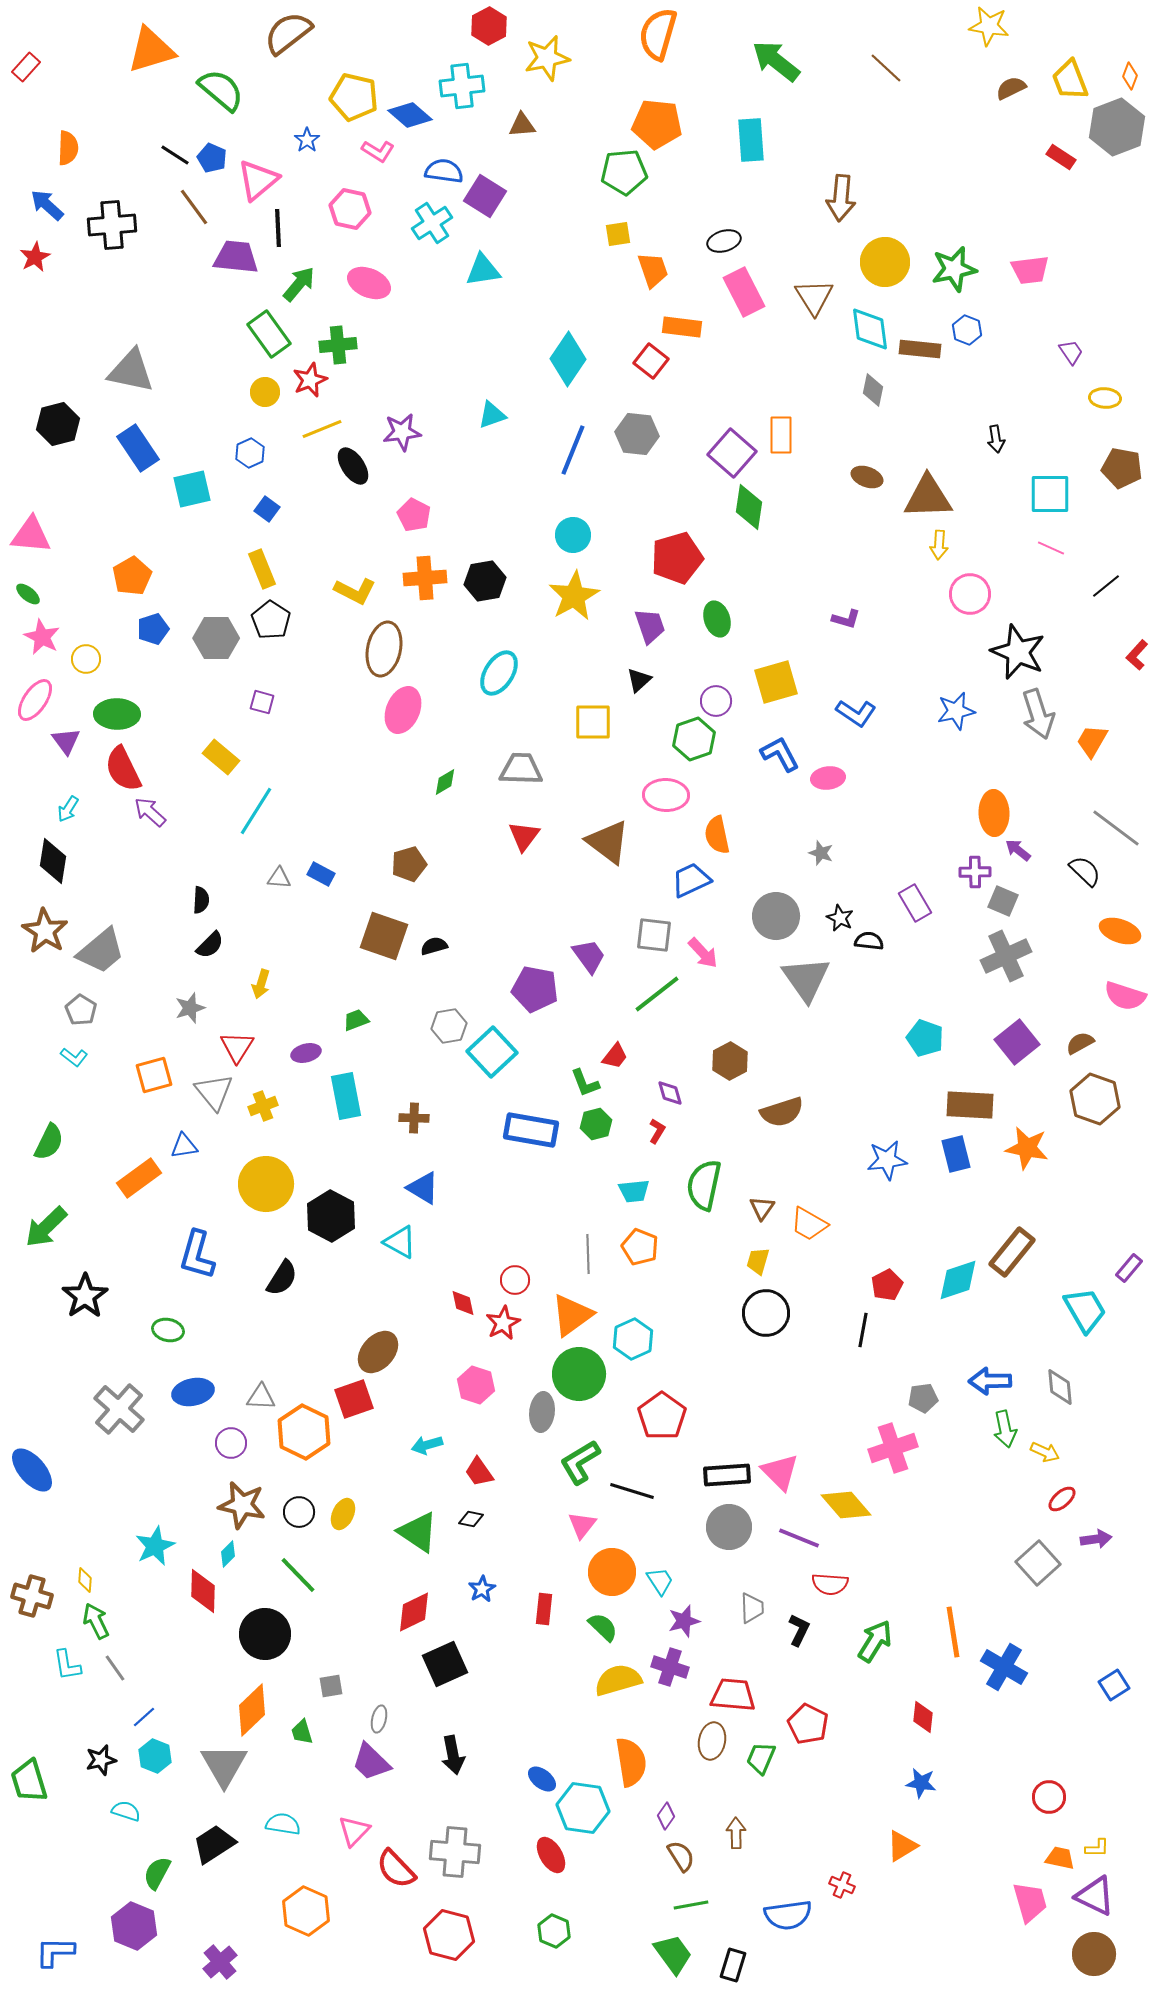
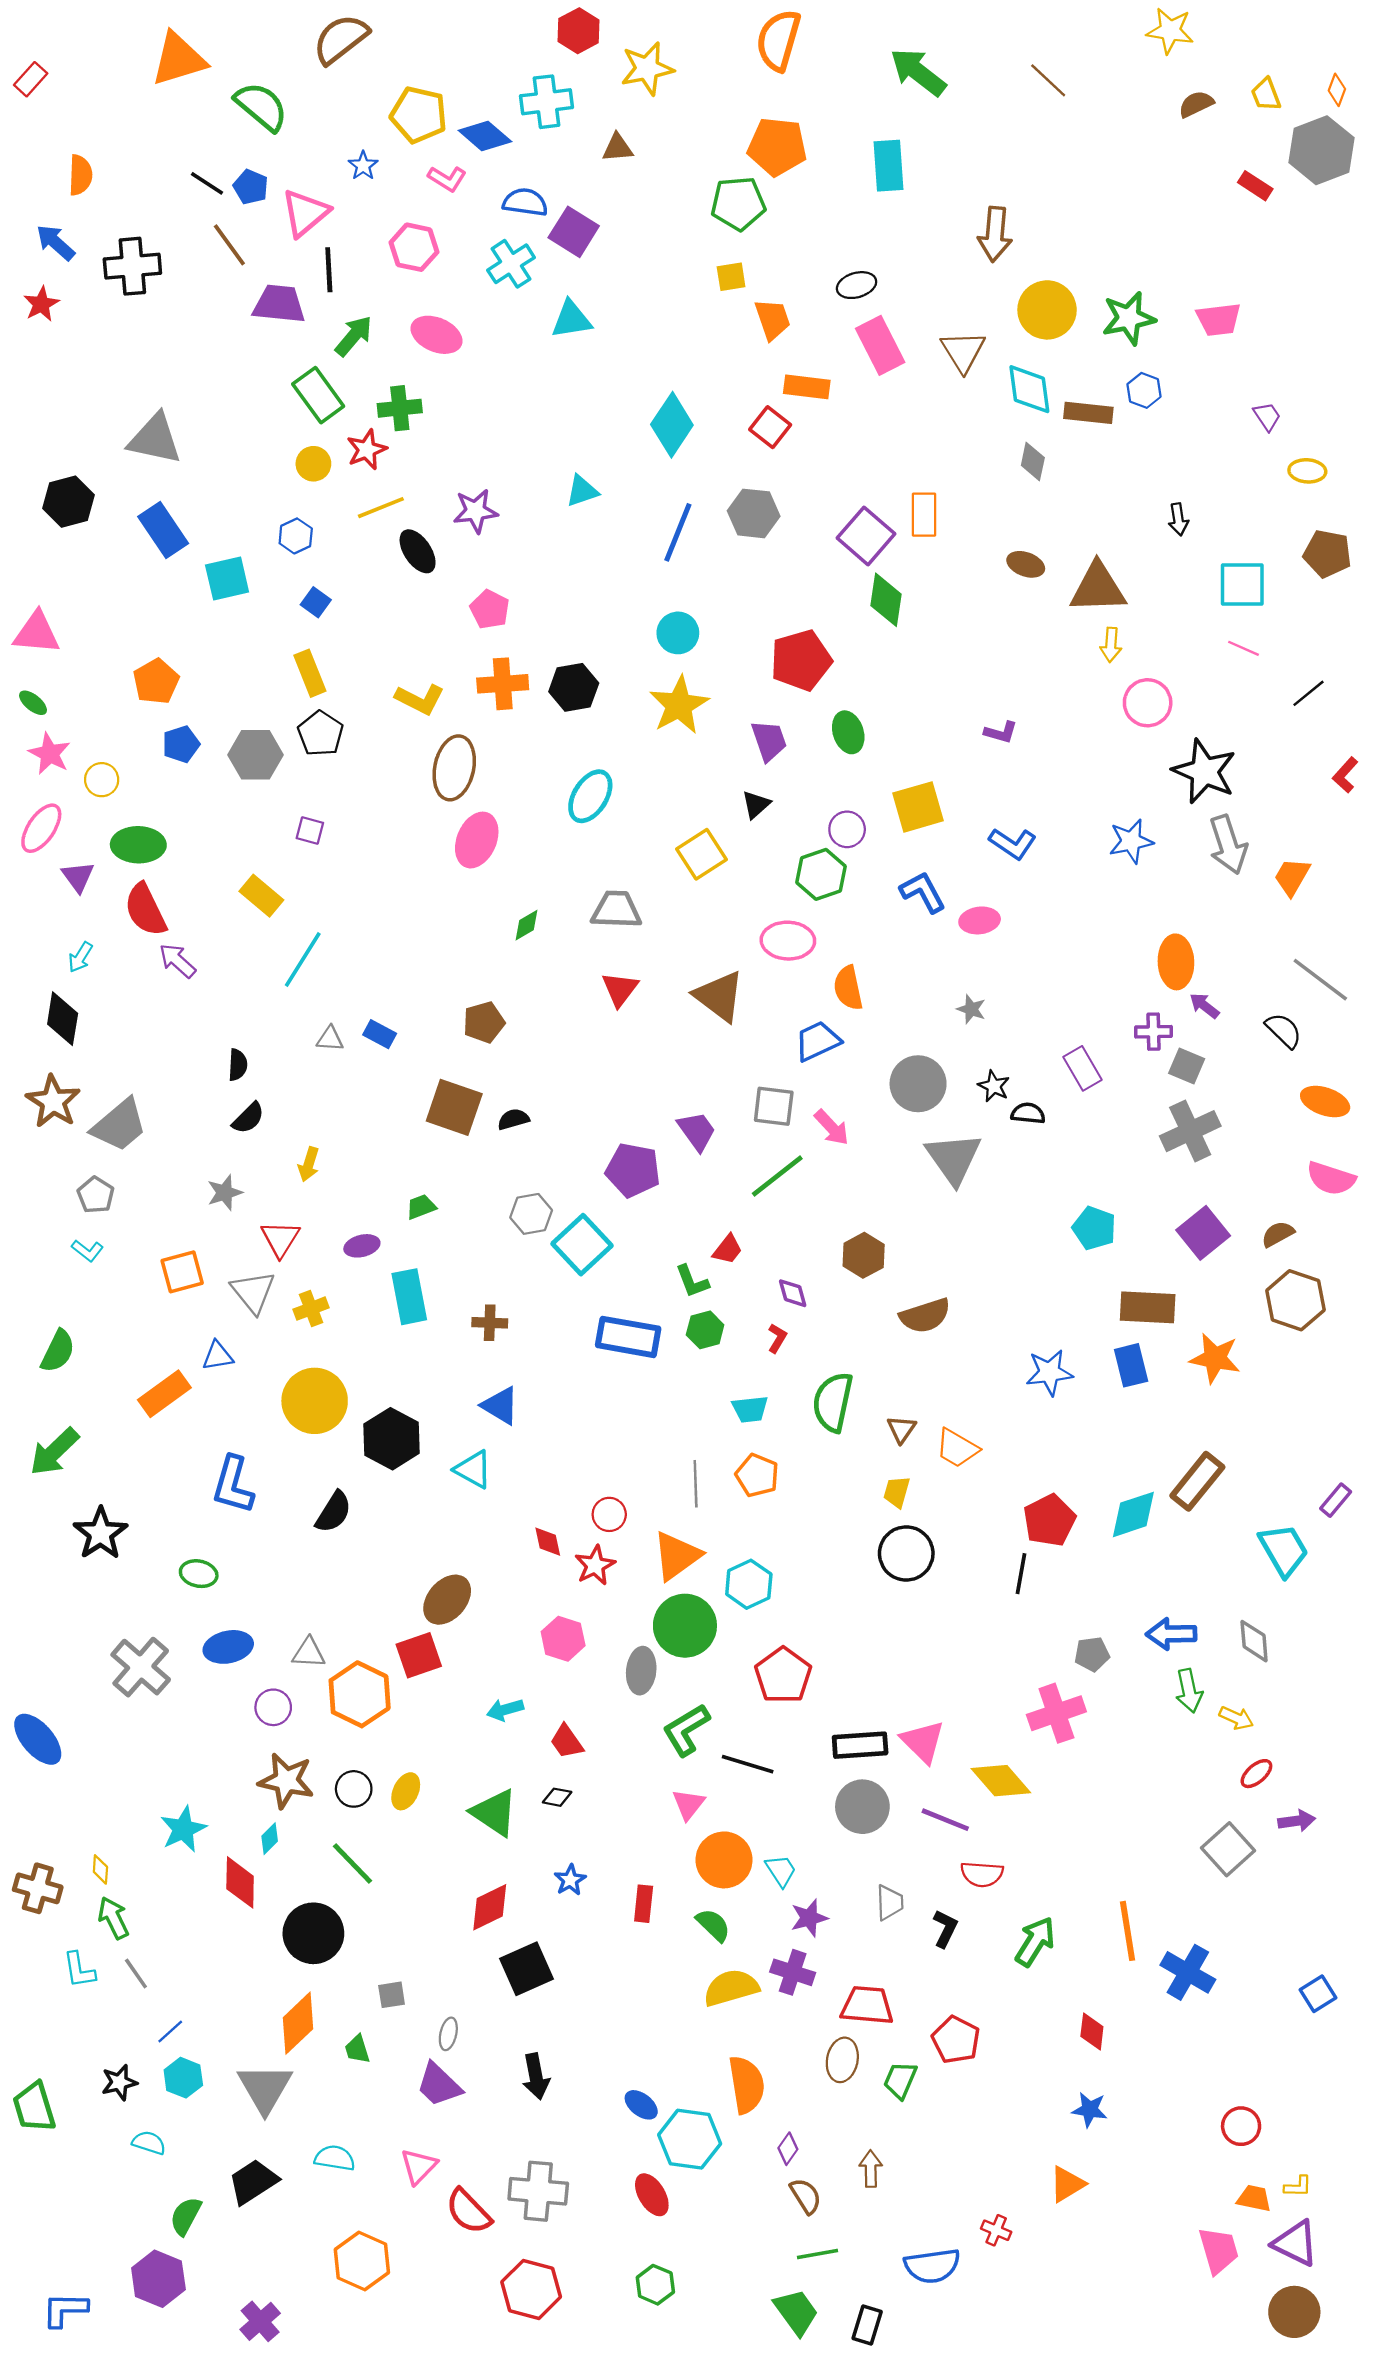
yellow trapezoid: (1070, 80) -> (1266, 95), size x0.7
yellow square: (593, 722) -> (702, 854), turned -33
red pentagon: (887, 1285) -> (1049, 1520), size x1.4

